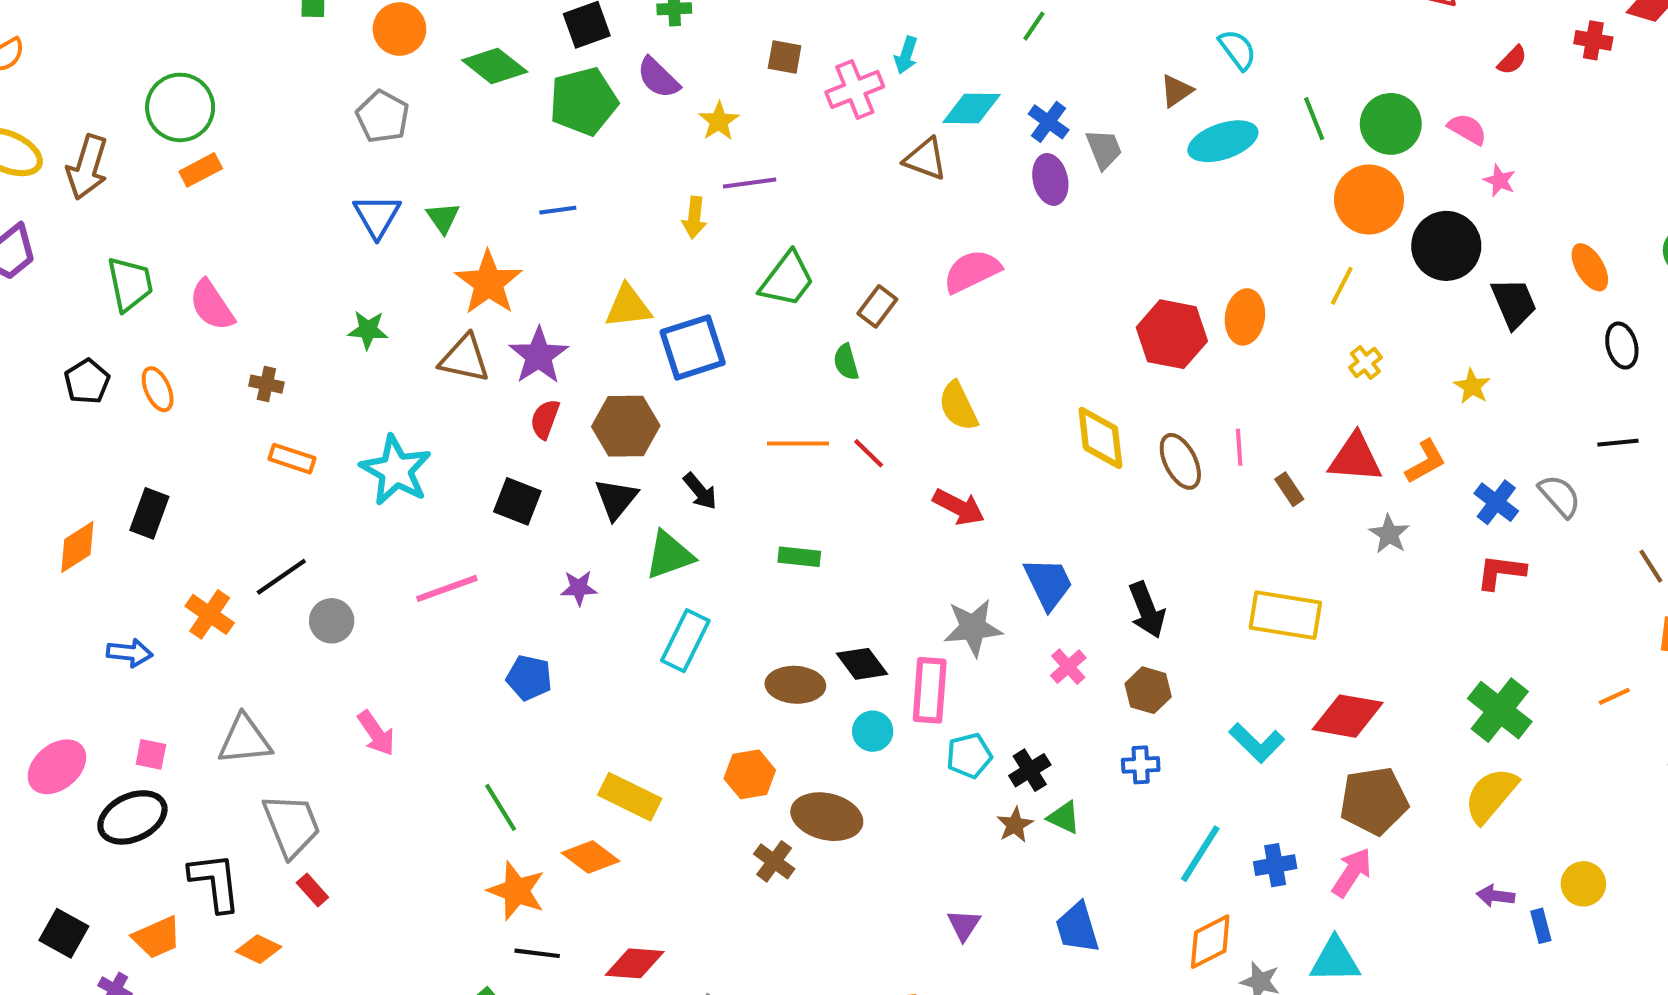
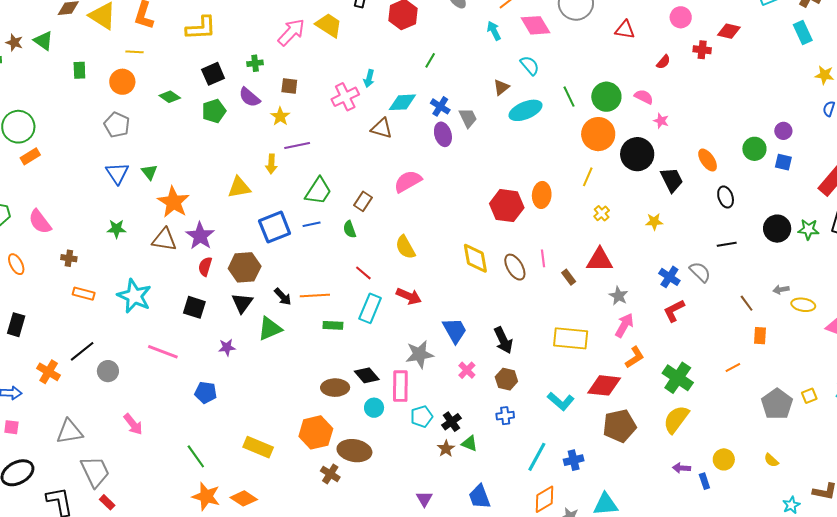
brown square: (785, 57) -> (289, 86), moved
green diamond: (495, 66) -> (170, 97), size x0.7
green pentagon: (584, 101) -> (214, 111), size x0.7
blue line: (558, 210) -> (312, 224), moved
yellow triangle: (628, 306) -> (239, 187), moved
yellow star: (1472, 386) -> (654, 222), turned -30
orange line: (798, 444) -> (315, 295), moved
orange L-shape: (1426, 462) -> (635, 357), moved
red L-shape: (1501, 572) -> (674, 311), turned -30
pink line: (447, 588) -> (163, 352), turned 44
cyan rectangle: (685, 641) -> (370, 308), moved
pink square: (151, 754) -> (11, 427), moved
orange hexagon: (750, 774) -> (316, 432), size x1.4
orange diamond: (590, 857) -> (244, 498), moved
pink arrow: (1352, 872) -> (624, 325), moved

